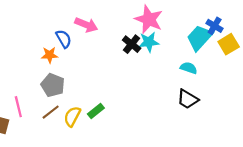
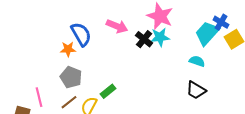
pink arrow: (86, 25) -> (117, 26), moved
blue semicircle: (64, 39) -> (81, 34), size x1.4
green rectangle: (96, 111) -> (108, 91), moved

